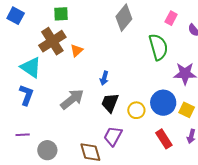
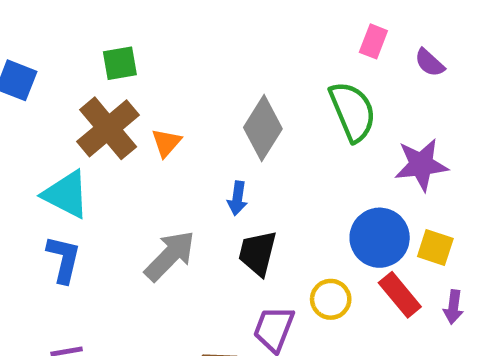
gray diamond: (124, 18) -> (263, 128), moved
yellow circle: (136, 110) -> (331, 299), moved
red rectangle: (164, 139) -> (400, 295), moved

